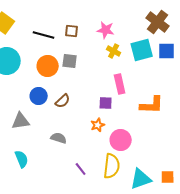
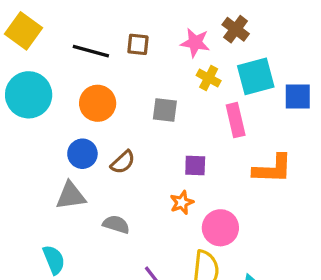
brown cross: (158, 22) -> (236, 29), moved, size x0.7
blue square: (167, 51) -> (298, 97), moved
gray square: (70, 61) -> (165, 110), moved
pink rectangle: (120, 84) -> (236, 120), moved
gray triangle: (21, 121) -> (71, 196), moved

